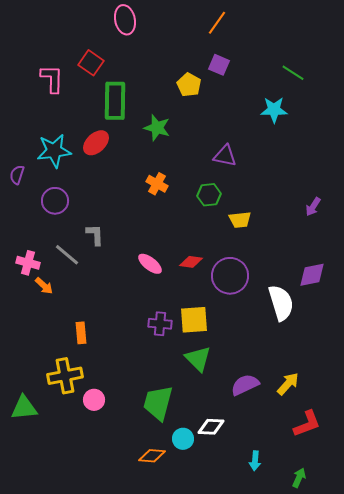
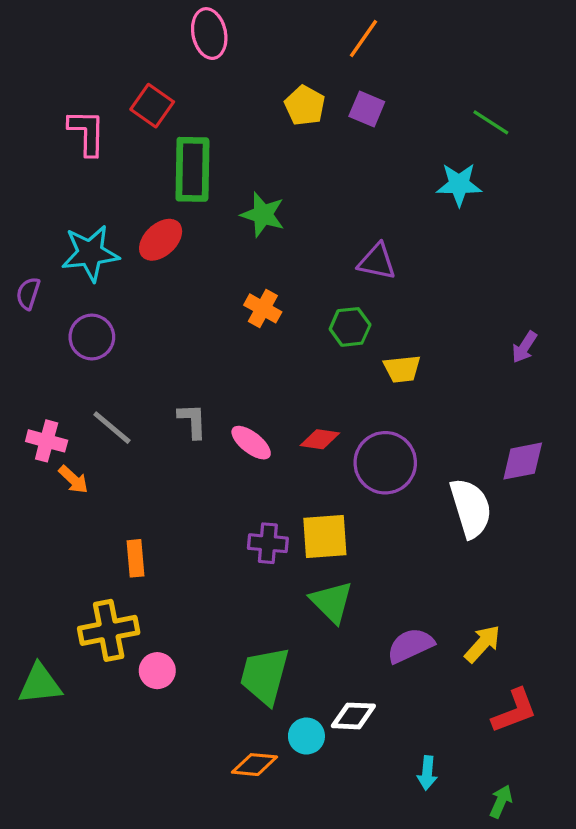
yellow pentagon: (189, 85) -> (305, 106), moved
gray L-shape: (95, 235) -> (192, 421), moved

